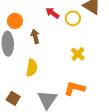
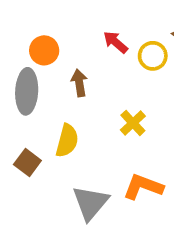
yellow cross: (78, 54) -> (133, 123), moved
brown square: (13, 98) -> (27, 163), moved

